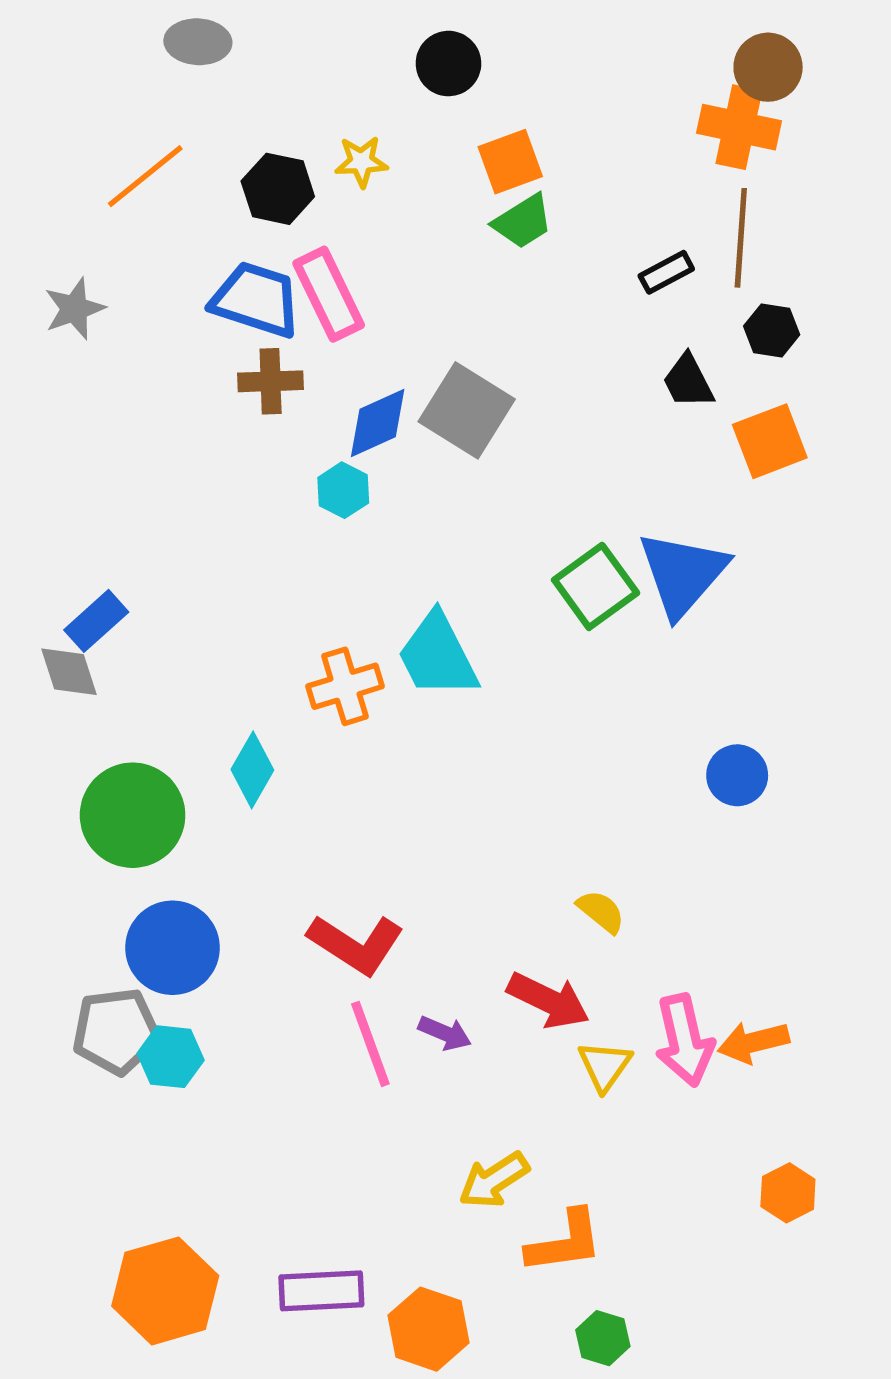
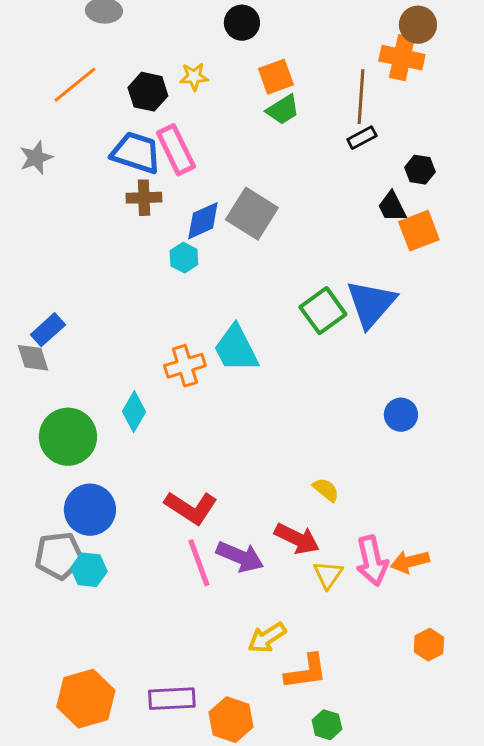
brown line: (741, 238) -> (361, 97), moved
black trapezoid: (688, 381) -> (392, 207), moved
purple arrow: (445, 1033) -> (240, 557), size x1.6

